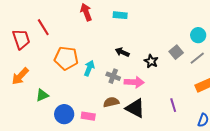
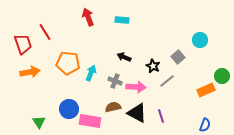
gray line: (197, 58) -> (167, 81), moved
orange arrow: (20, 76) -> (30, 72), moved, turned -144
green triangle: (42, 95) -> (39, 122), moved, turned -40
purple line: (173, 105) -> (161, 116), moved
blue circle: (64, 114) -> (69, 109), moved
pink rectangle: (88, 116) -> (90, 121), size x1.5

